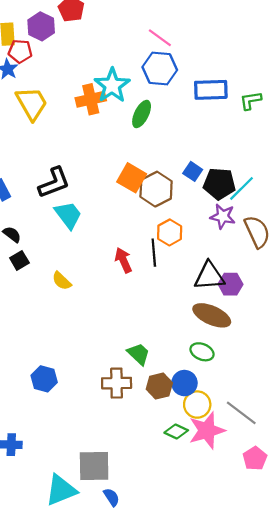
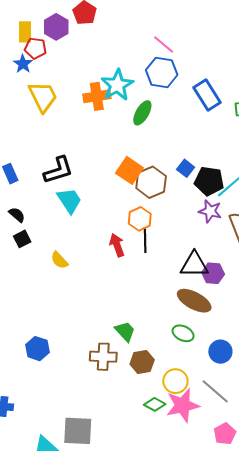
blue rectangle: (211, 90) -> (207, 95), turned 56
orange hexagon: (170, 232) -> (140, 219), moved
blue circle: (184, 383) -> (220, 352), moved

